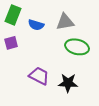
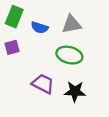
green ellipse: (77, 47) -> (69, 55), moved

